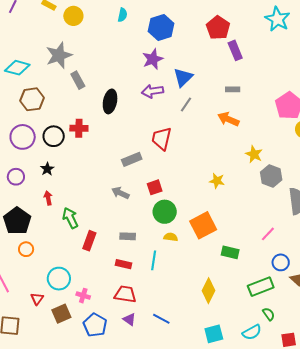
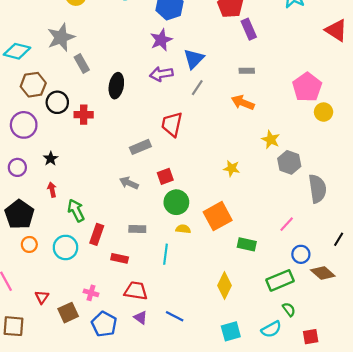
black circle: (54, 136) -> (57, 102), moved
red rectangle: (124, 264) -> (120, 258), moved
cyan circle: (59, 279) -> (65, 247), moved

